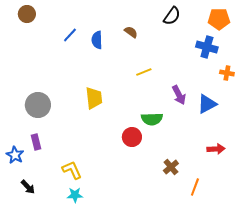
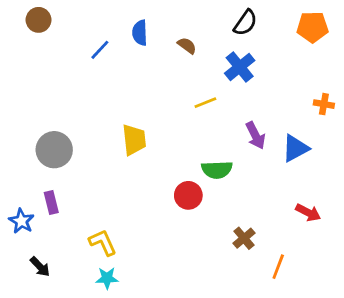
blue semicircle: (97, 40) -> (140, 33), moved
blue cross: (207, 47) -> (240, 67), moved, turned 35
red arrow: (216, 149) -> (308, 212), turned 30

